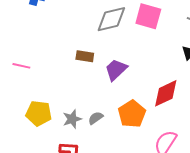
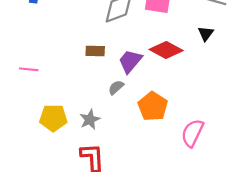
red diamond: (166, 93) -> (166, 50), moved, turned 60
gray semicircle: (96, 118) -> (116, 87), moved

